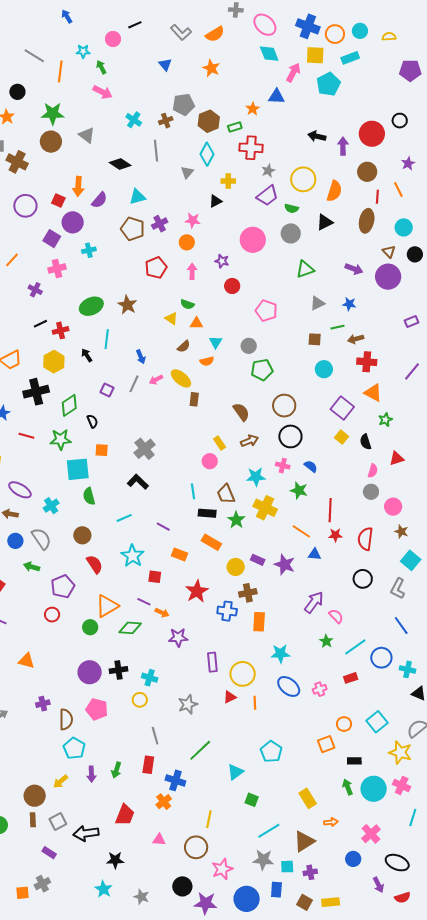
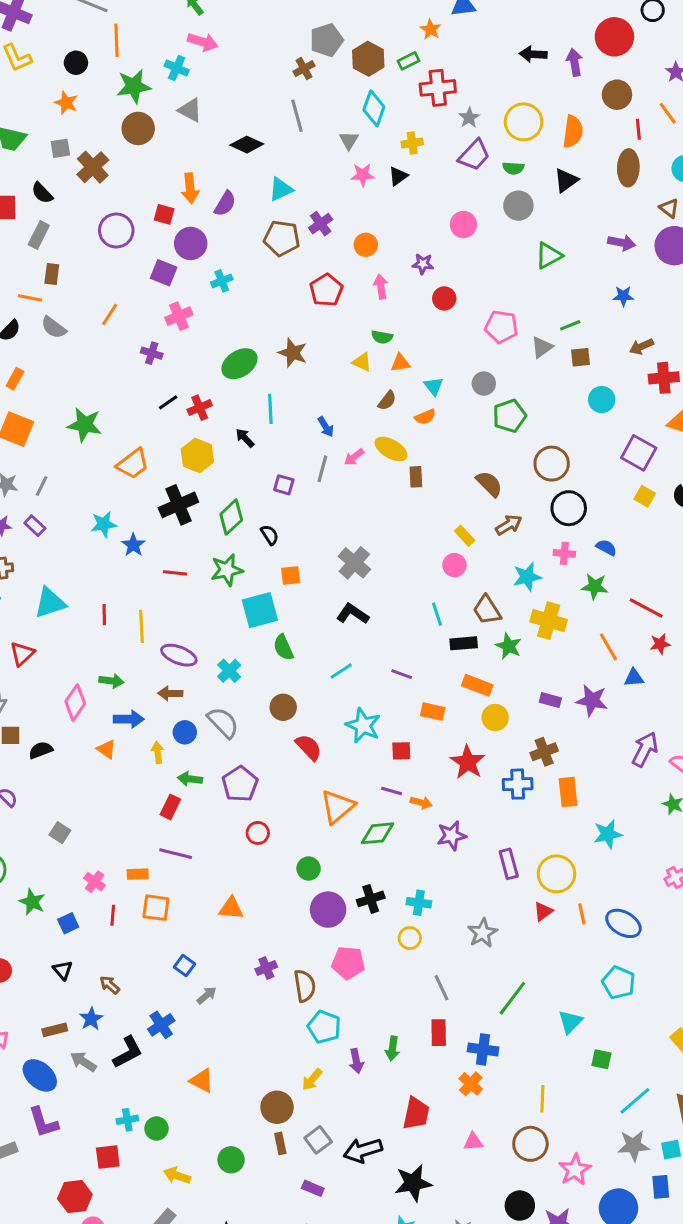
orange line: (60, 71) -> (116, 40), moved
cyan cross: (134, 120) -> (177, 68), moved
brown cross: (17, 162) -> (93, 167), turned 30
pink star: (193, 220) -> (363, 175), moved
pink circle: (253, 240) -> (463, 225), size x0.7
gray triangle: (317, 303) -> (542, 347), moved
green line: (338, 327) -> (570, 325), moved
red line: (330, 510) -> (646, 608), turned -55
orange line: (301, 531) -> (608, 647), turned 36
green arrow: (32, 567) -> (190, 779), moved
yellow circle: (236, 567) -> (495, 717), moved
purple pentagon: (63, 586) -> (240, 784), moved
green circle: (90, 627) -> (309, 868), moved
blue ellipse: (289, 687) -> (623, 923), moved
black star: (115, 860) -> (413, 1183), size x1.4

